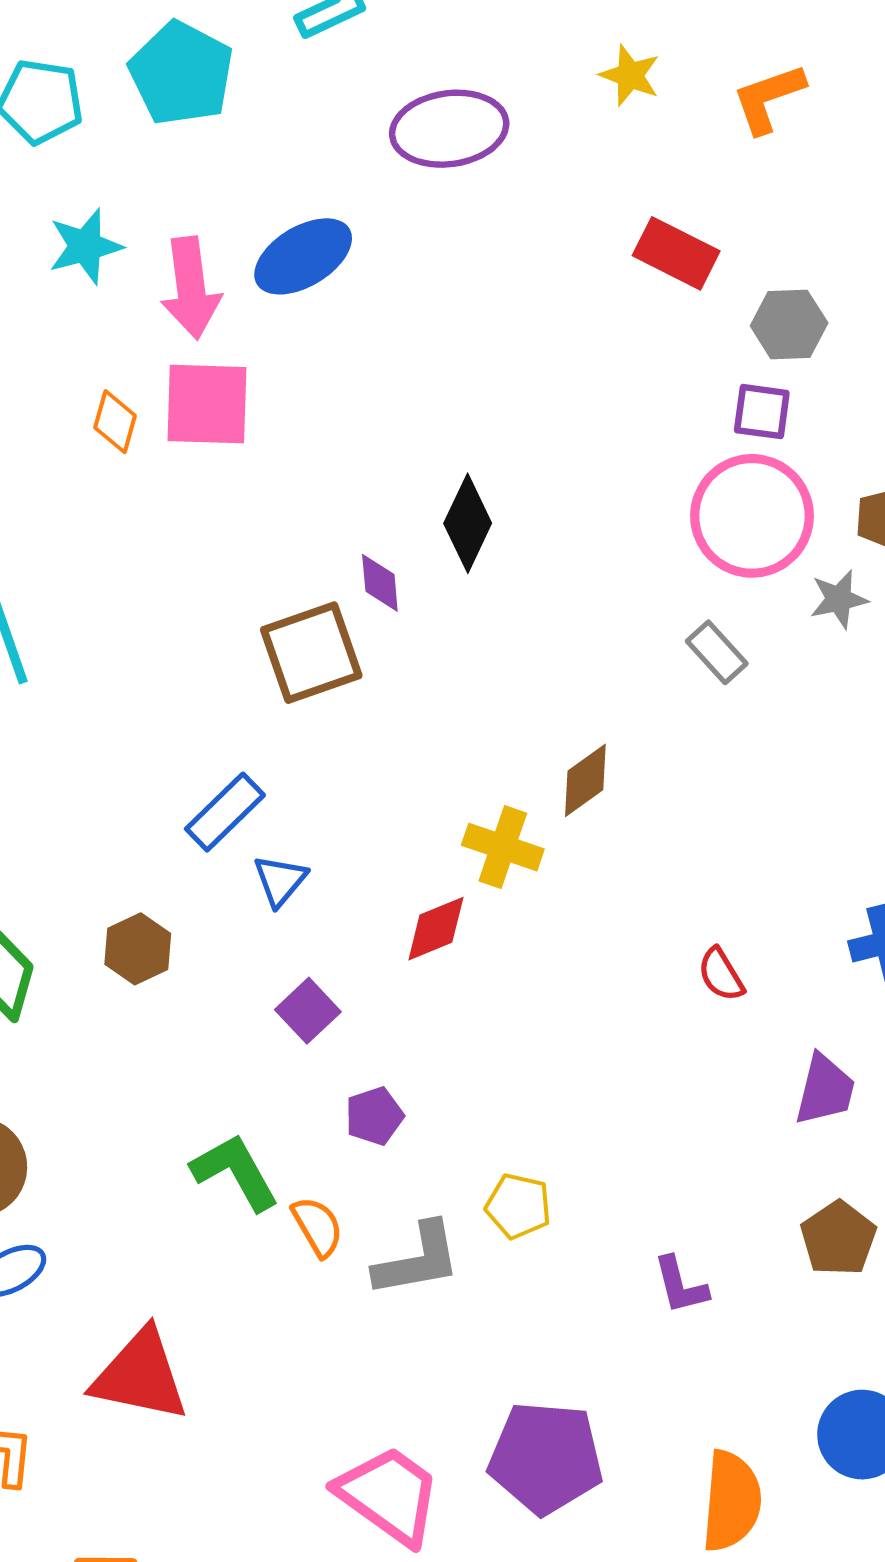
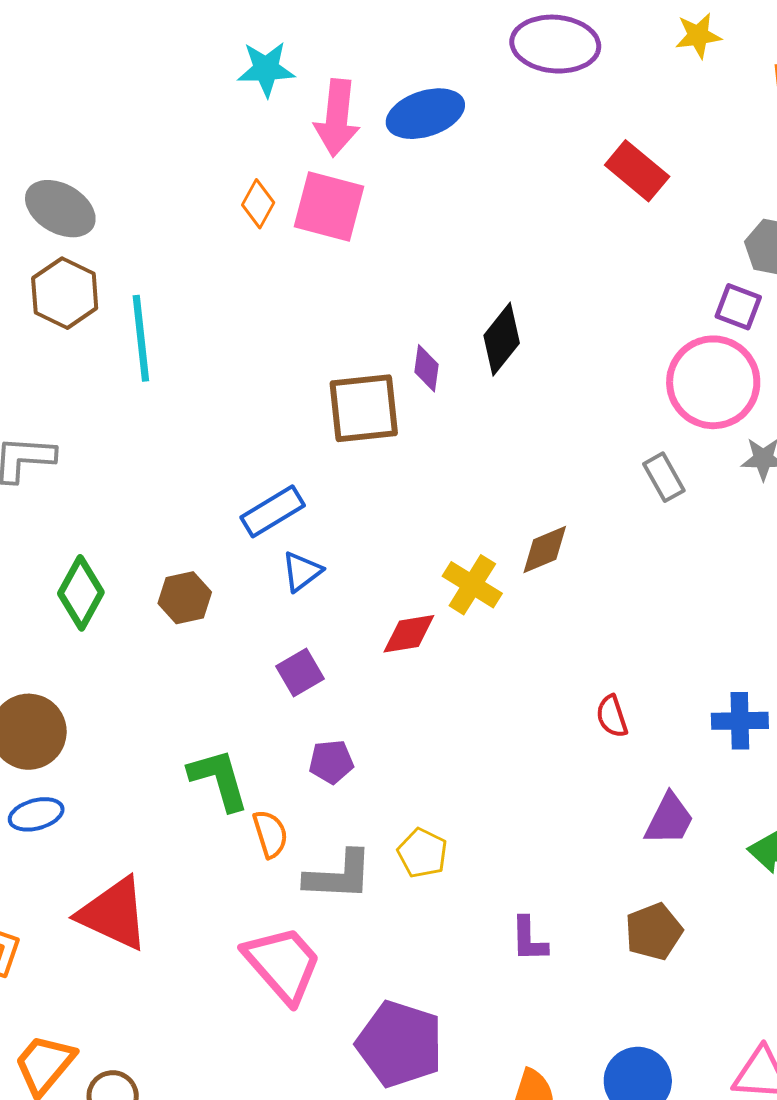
yellow star: (630, 75) -> (698, 36), turned 30
red rectangle: (676, 253) -> (637, 171), moved
pink trapezoid: (389, 1495) -> (283, 964), moved

